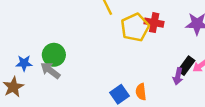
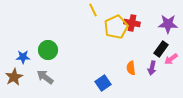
black rectangle: (186, 66) -> (161, 49), moved
gray arrow: (50, 70) -> (45, 77), moved
orange semicircle: (141, 92) -> (131, 68), moved

